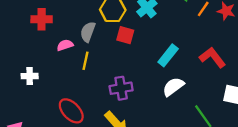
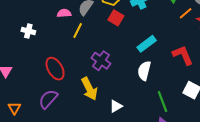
white semicircle: (173, 87) -> (144, 71), turned -54
purple cross: (121, 88) -> (101, 61), turned 30

